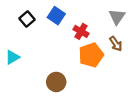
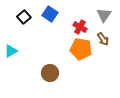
red cross: (81, 31) -> (80, 27), moved
orange pentagon: (91, 55) -> (81, 49), turned 30

